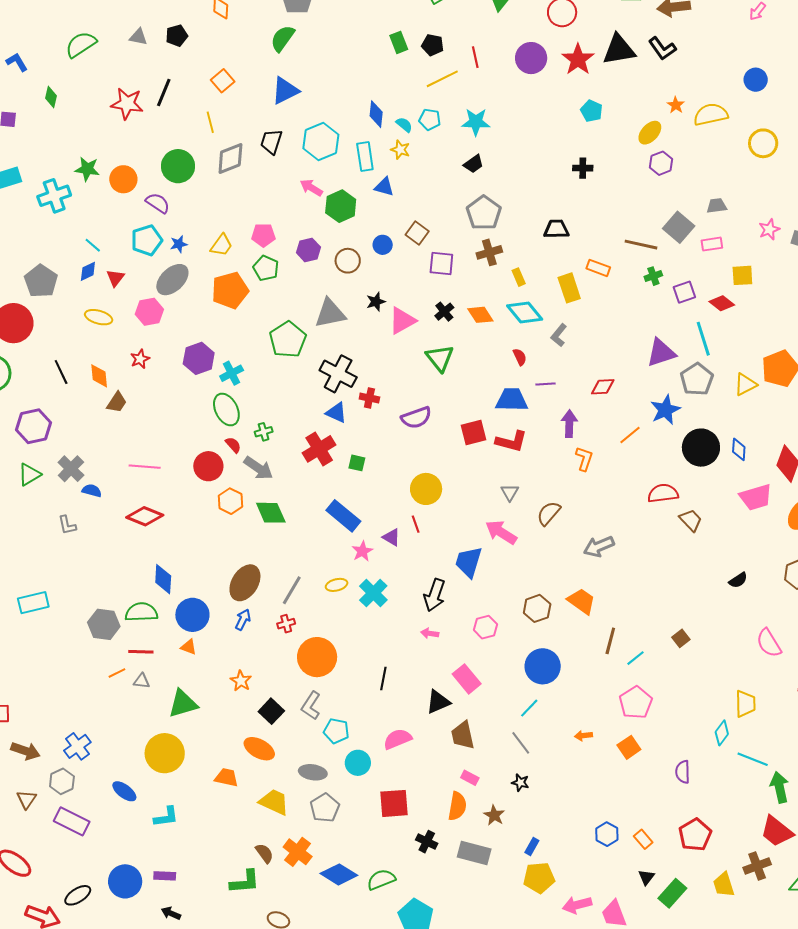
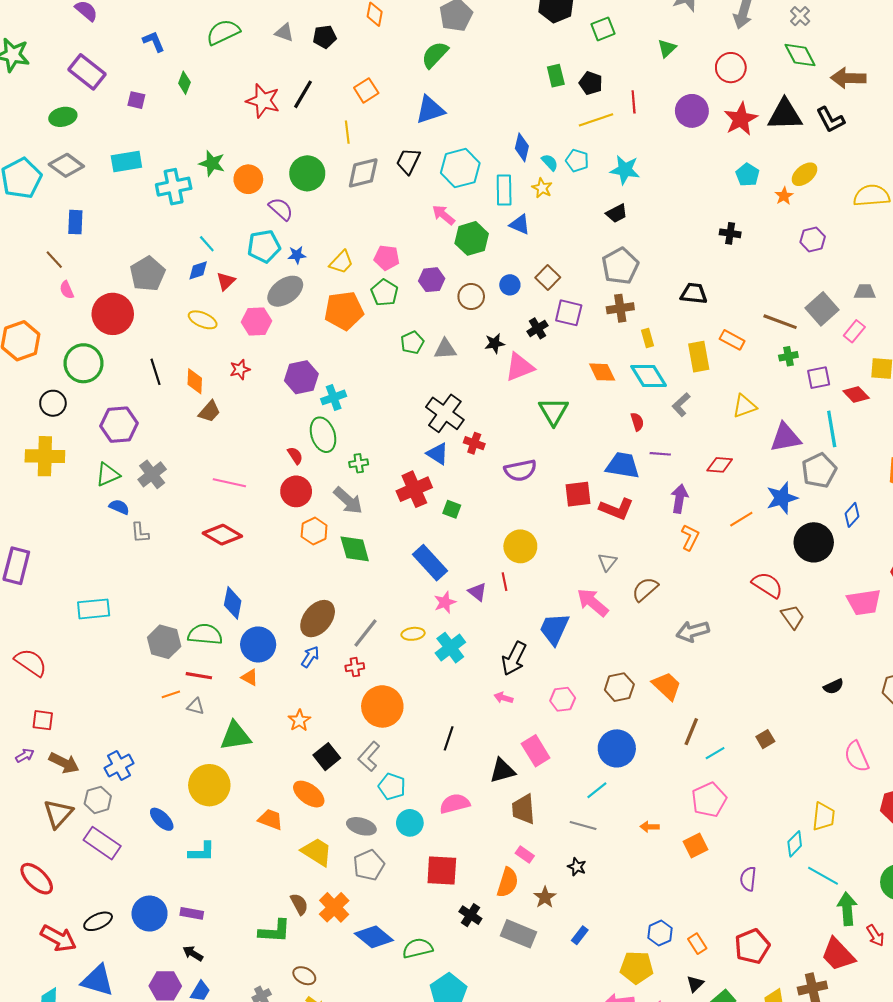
orange star: (676, 105) -> (784, 196), moved
yellow ellipse: (650, 133) -> (804, 174), moved
pink rectangle: (712, 244) -> (854, 331), turned -50
black cross: (444, 312) -> (537, 328), moved
gray triangle: (330, 313) -> (445, 349), size x0.7
green pentagon: (288, 340) -> (412, 342), moved, size x0.6
yellow triangle: (745, 384) -> (744, 406), moved
red semicircle: (233, 445) -> (295, 456), moved
blue diamond: (739, 449) -> (852, 515), moved, turned 30
blue semicircle: (92, 491) -> (119, 507), moved
red semicircle: (663, 493) -> (767, 585), turned 32
gray line: (521, 743) -> (583, 825), turned -45
brown triangle: (26, 799) -> (58, 814), size x1.4
yellow pentagon: (539, 878) -> (637, 967), moved

